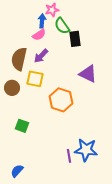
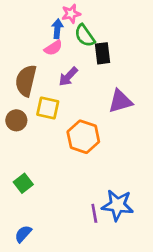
purple arrow: (41, 56) -> (68, 77), moved
purple triangle: (88, 74) -> (120, 101), turned -42
green square: (22, 126) -> (23, 183), moved, turned 32

